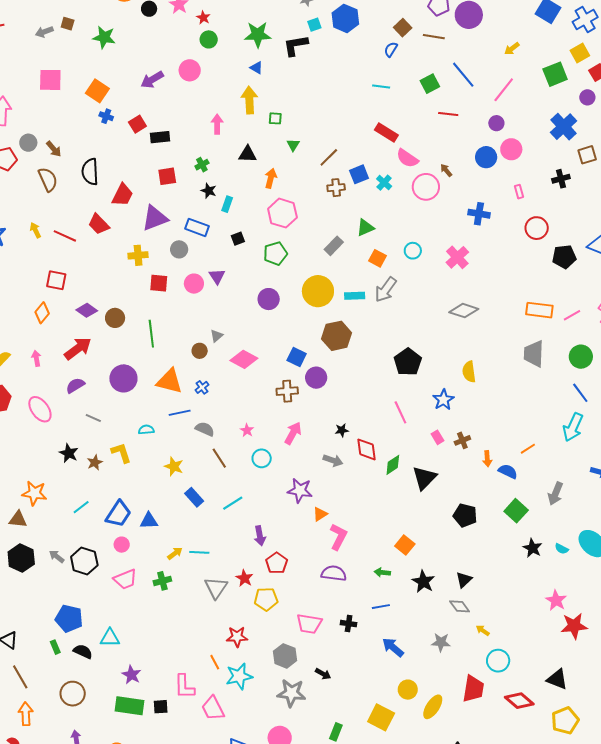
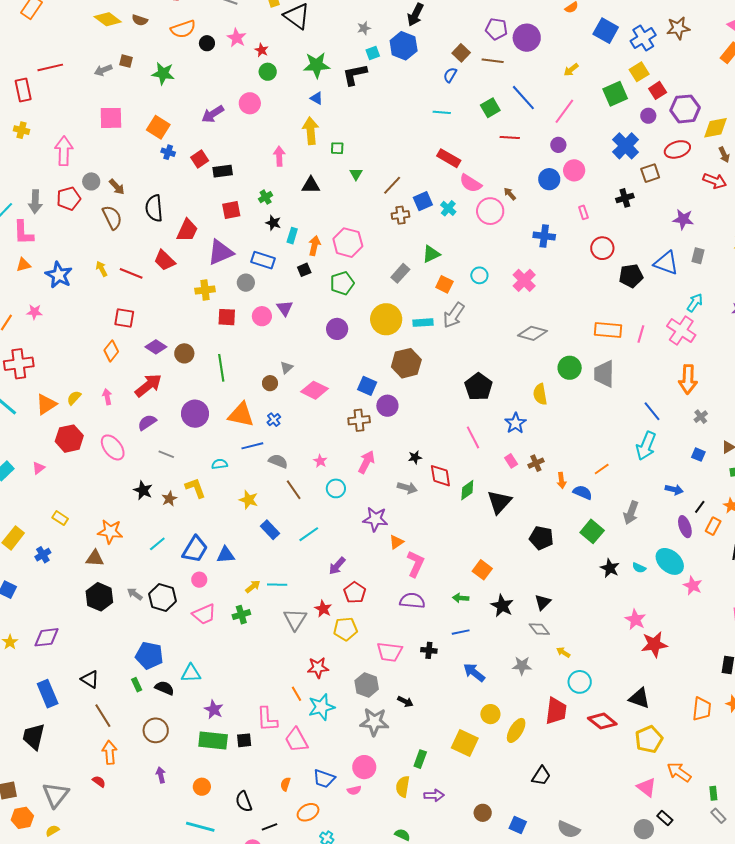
orange arrow: (271, 178) -> (314, 246), moved
pink line: (572, 315) -> (641, 334), turned -42
green circle: (581, 357) -> (570, 368), moved
purple arrow: (260, 536) -> (337, 566), turned 54

